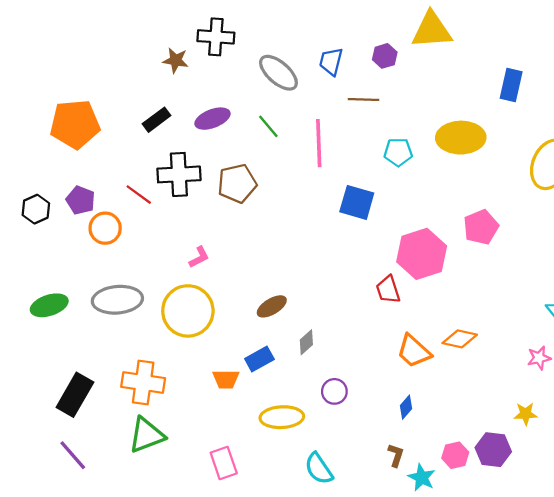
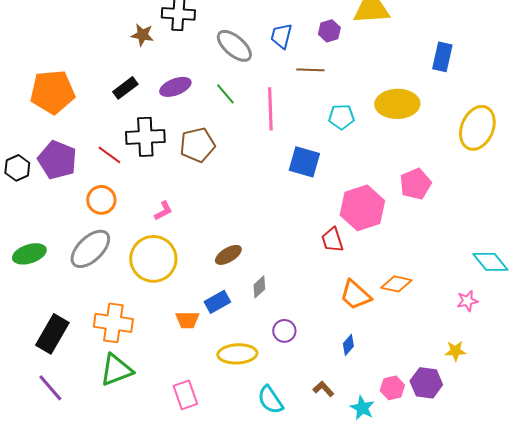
purple pentagon: (81, 200) -> (57, 160), size x1.5
orange circle: (105, 228) -> (101, 200), moved
gray ellipse: (117, 300) -> (90, 249), turned -39
brown L-shape: (396, 455) -> (323, 389), moved, turned -60

